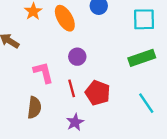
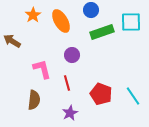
green rectangle: (142, 58) -> (102, 32), moved
red pentagon: (98, 93) -> (101, 94), moved

